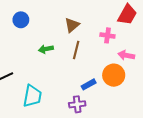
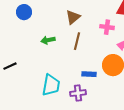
blue rectangle: (89, 84) -> (89, 74), turned 32
cyan trapezoid: (32, 96) -> (51, 85), moved

